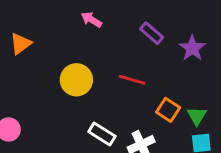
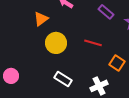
orange triangle: (21, 44) -> (41, 19), moved
white rectangle: (102, 134) -> (63, 79), moved

